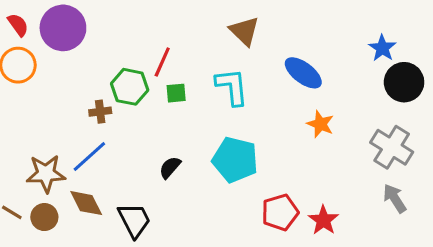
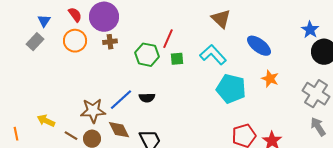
cyan L-shape: (232, 87) -> (213, 55), turned -36
brown cross: (100, 112) -> (110, 42), moved
cyan pentagon: (235, 160) -> (231, 89), moved
black semicircle: (170, 167) -> (147, 98), moved, turned -133

